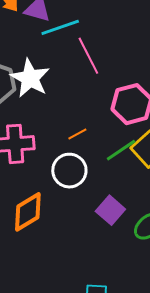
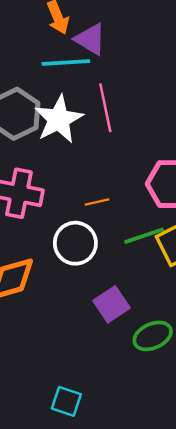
cyan line: (60, 27) -> (66, 62), moved
pink line: (88, 56) -> (105, 108), moved

